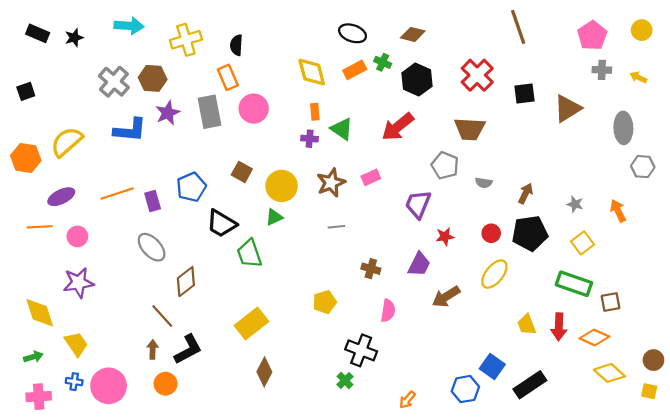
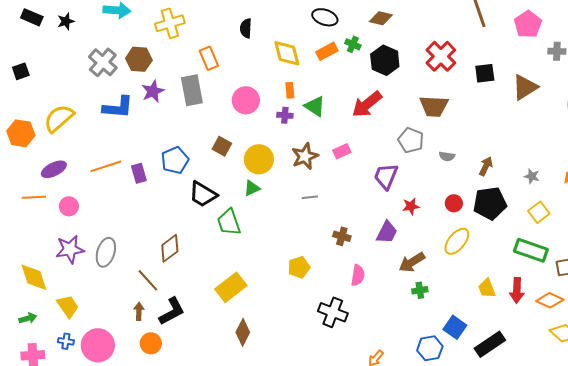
pink pentagon: (592, 35) -> (528, 24), moved
black semicircle: (236, 45) -> (246, 28), moved
pink circle: (254, 109) -> (246, 100), moved
gray ellipse: (152, 247) -> (106, 252), moved, turned 60
green cross: (345, 380) -> (420, 290), moved, turned 35

